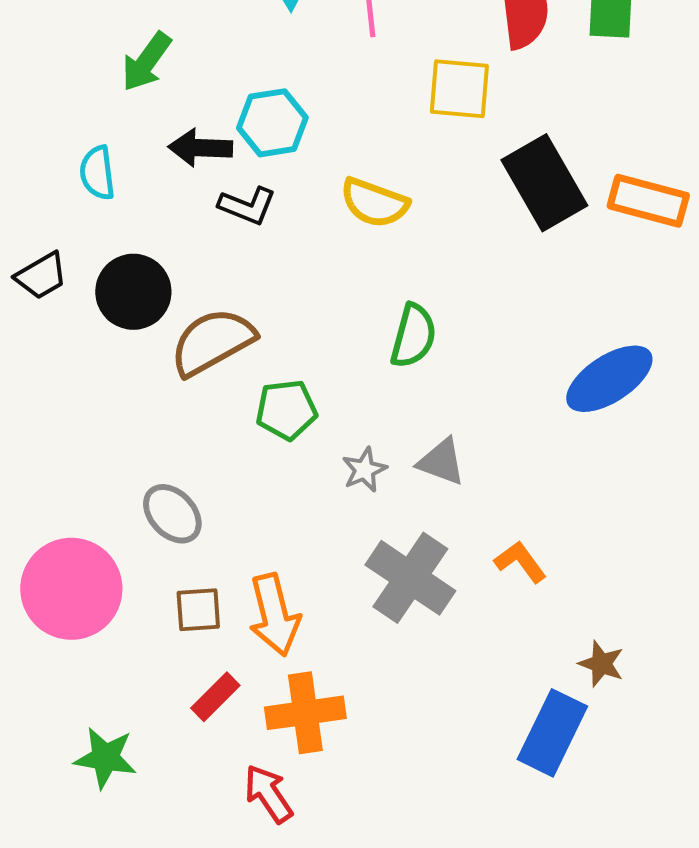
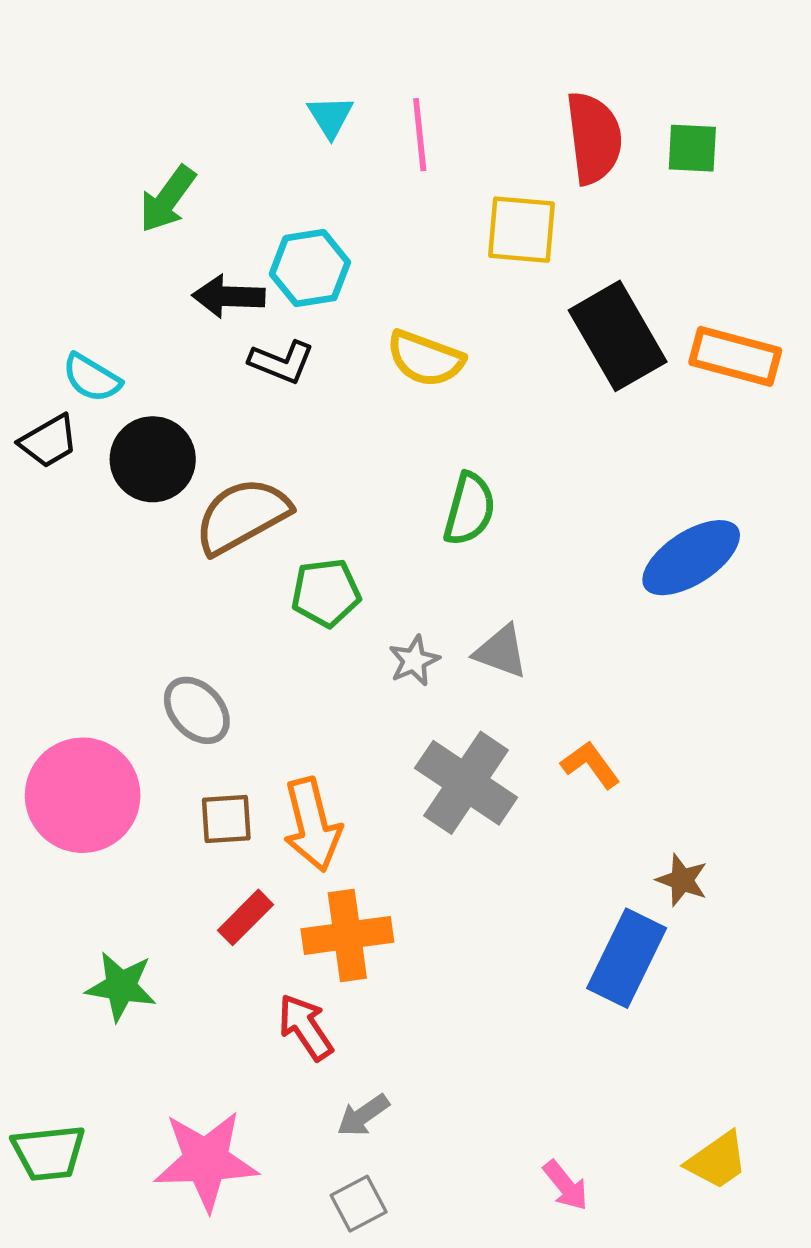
cyan semicircle: (97, 173) -> (92, 378), moved, turned -52

